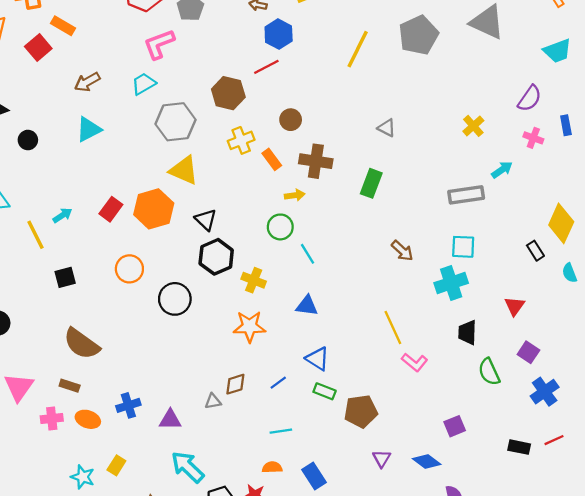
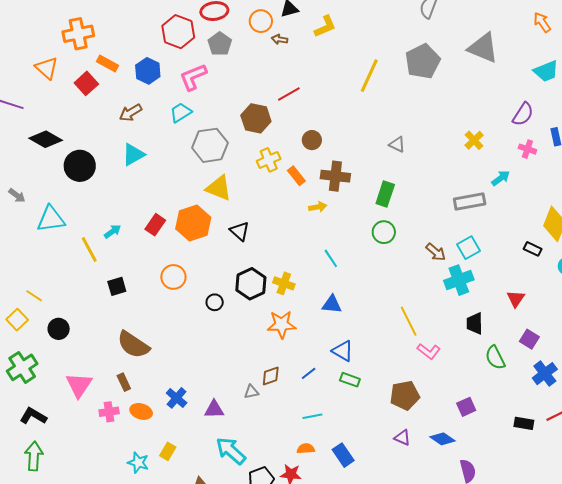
blue hexagon: (279, 34) -> (148, 71), moved
black circle: (28, 140) -> (80, 166), size x1.8
green circle: (280, 227) -> (384, 232), moved
cyan square: (463, 247) -> (469, 248), turned -30
brown arrow: (402, 251) -> (436, 252), moved
black rectangle: (535, 251) -> (533, 249), turned -30
black hexagon: (216, 257) -> (251, 284), moved
black circle: (175, 299) -> (215, 302), size x0.6
brown rectangle: (70, 386) -> (124, 382), turned 48
blue cross: (128, 405) -> (177, 398), turned -30
brown pentagon: (361, 411) -> (405, 395), moved
purple triangle: (382, 458) -> (402, 438), turned -36

